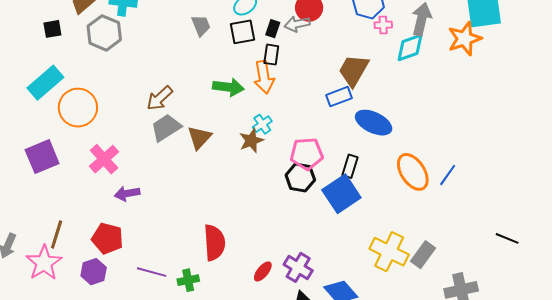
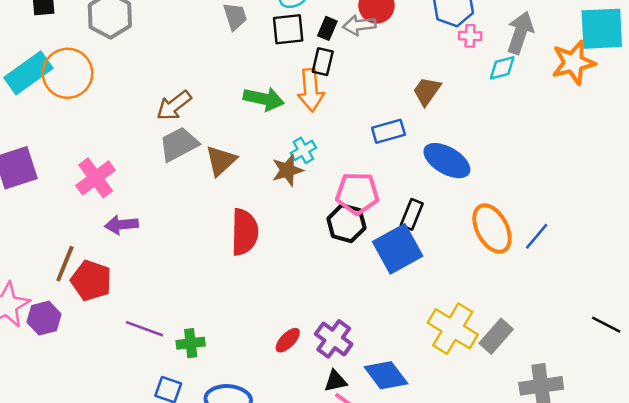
cyan diamond: (410, 48) -> (502, 68), size x0.7
brown trapezoid: (354, 70) -> (427, 91), size x0.7
blue rectangle: (339, 97) -> (388, 131), moved
orange circle: (78, 108) -> (68, 73), moved
brown line: (57, 235) -> (65, 264), moved
red semicircle: (214, 243) -> (245, 232), moved
purple hexagon: (94, 272) -> (44, 318), moved

